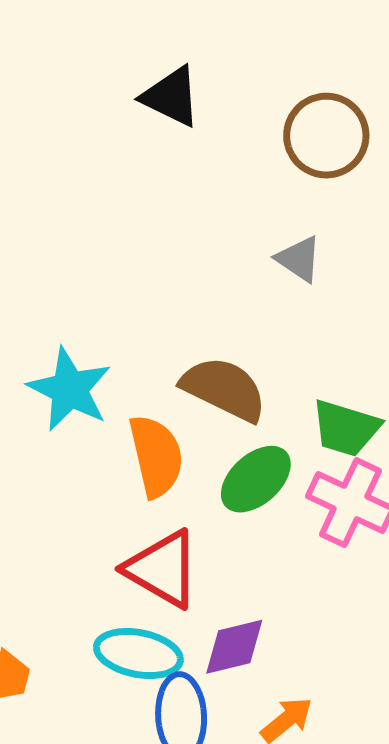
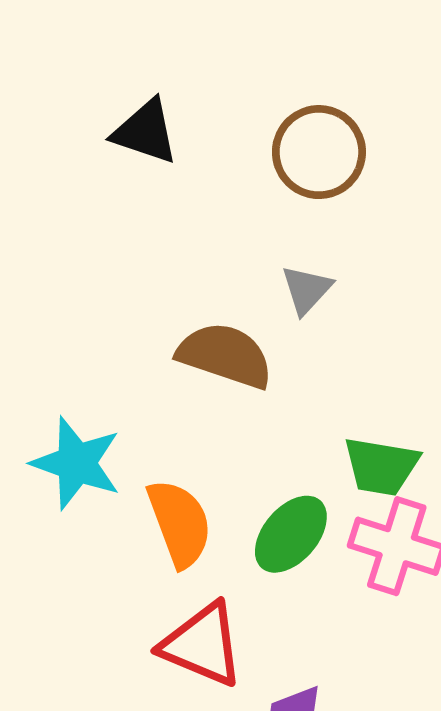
gray triangle: (299, 259) -> (307, 290), turned 46
brown semicircle: (224, 389) -> (225, 355), moved

